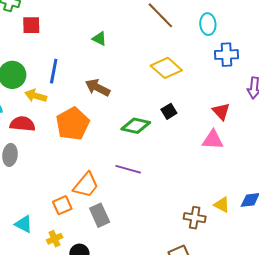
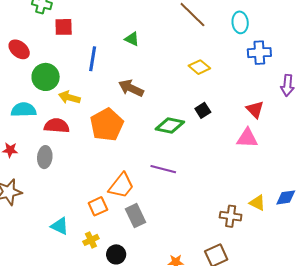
yellow diamond: (166, 68) -> (199, 67), size x0.7
blue line: (54, 71) -> (93, 59), moved

